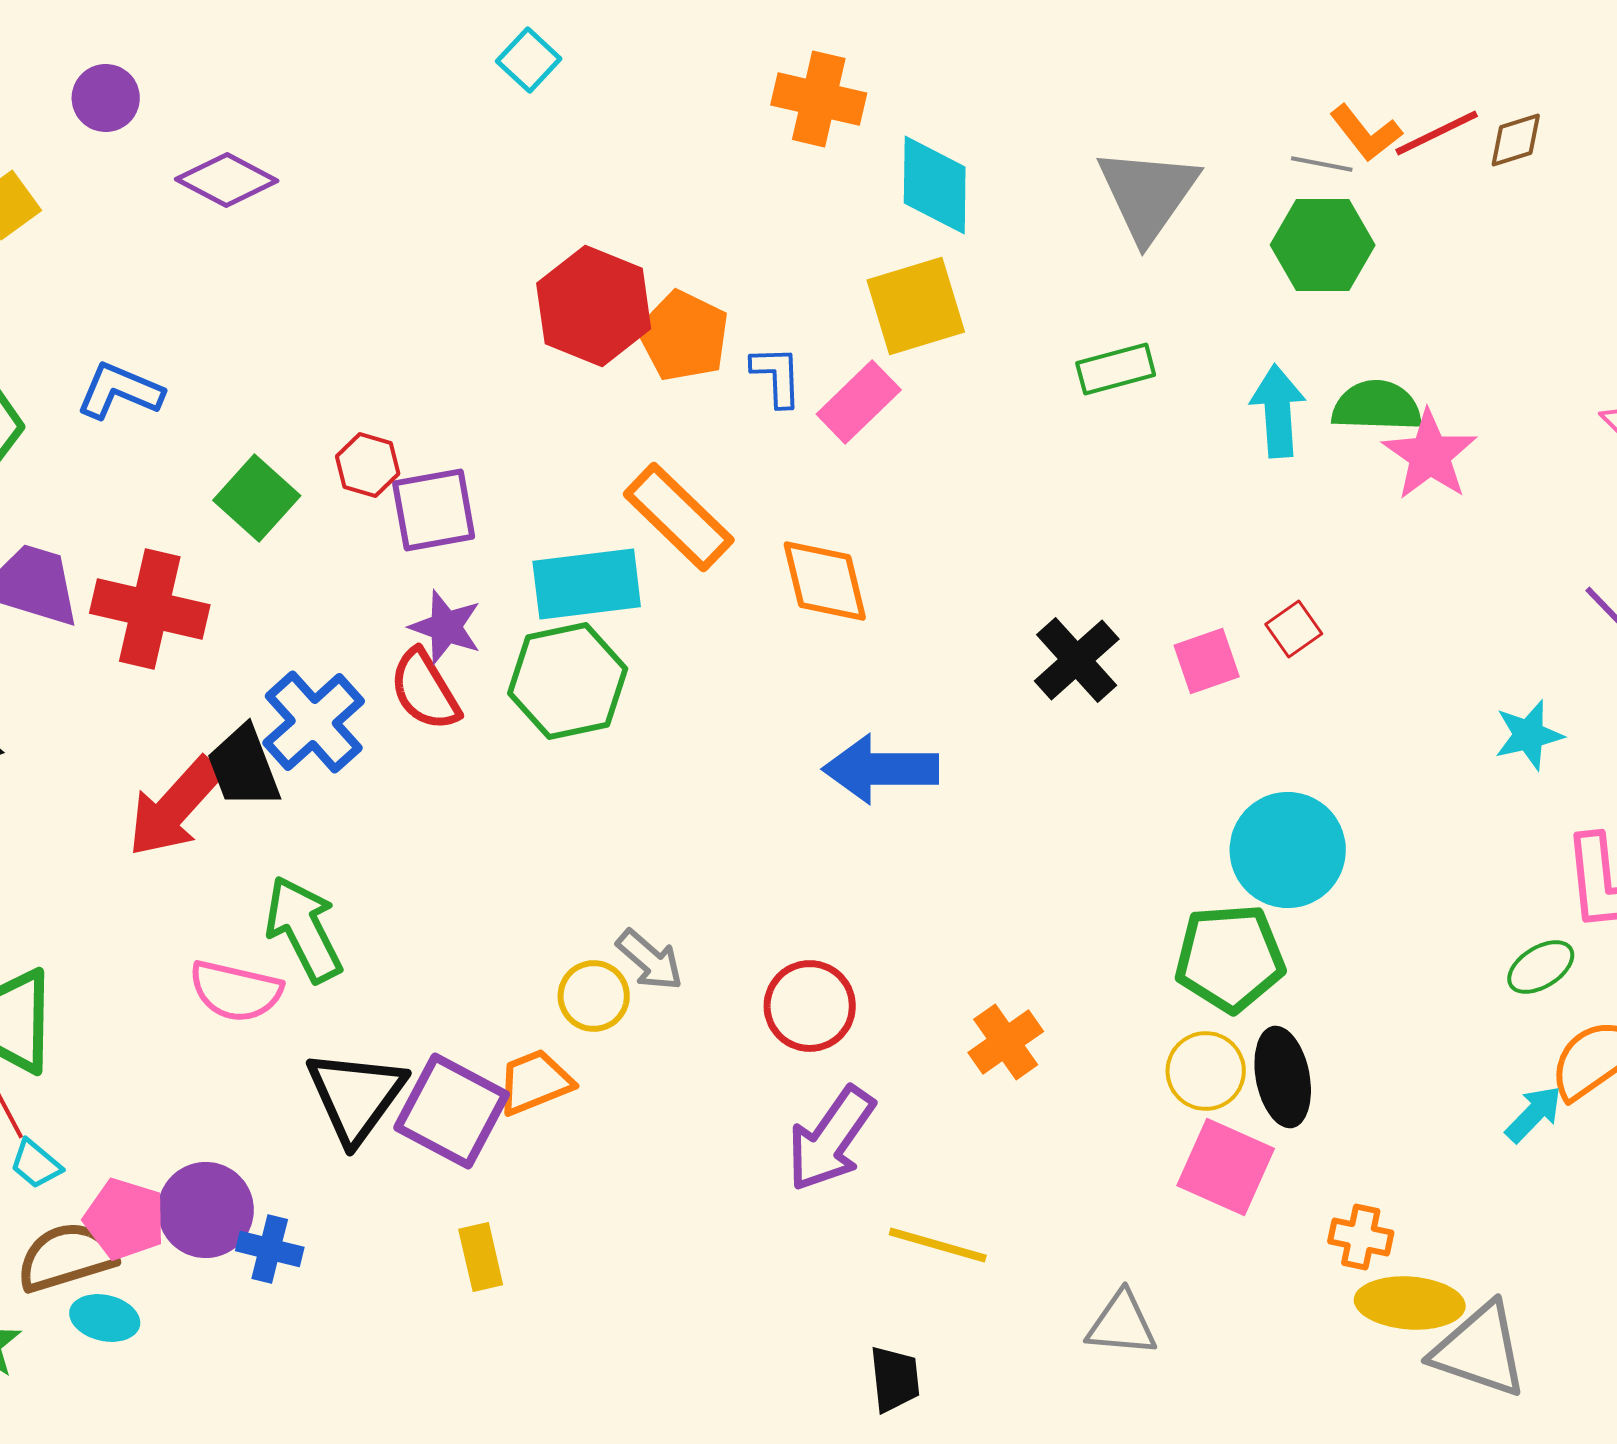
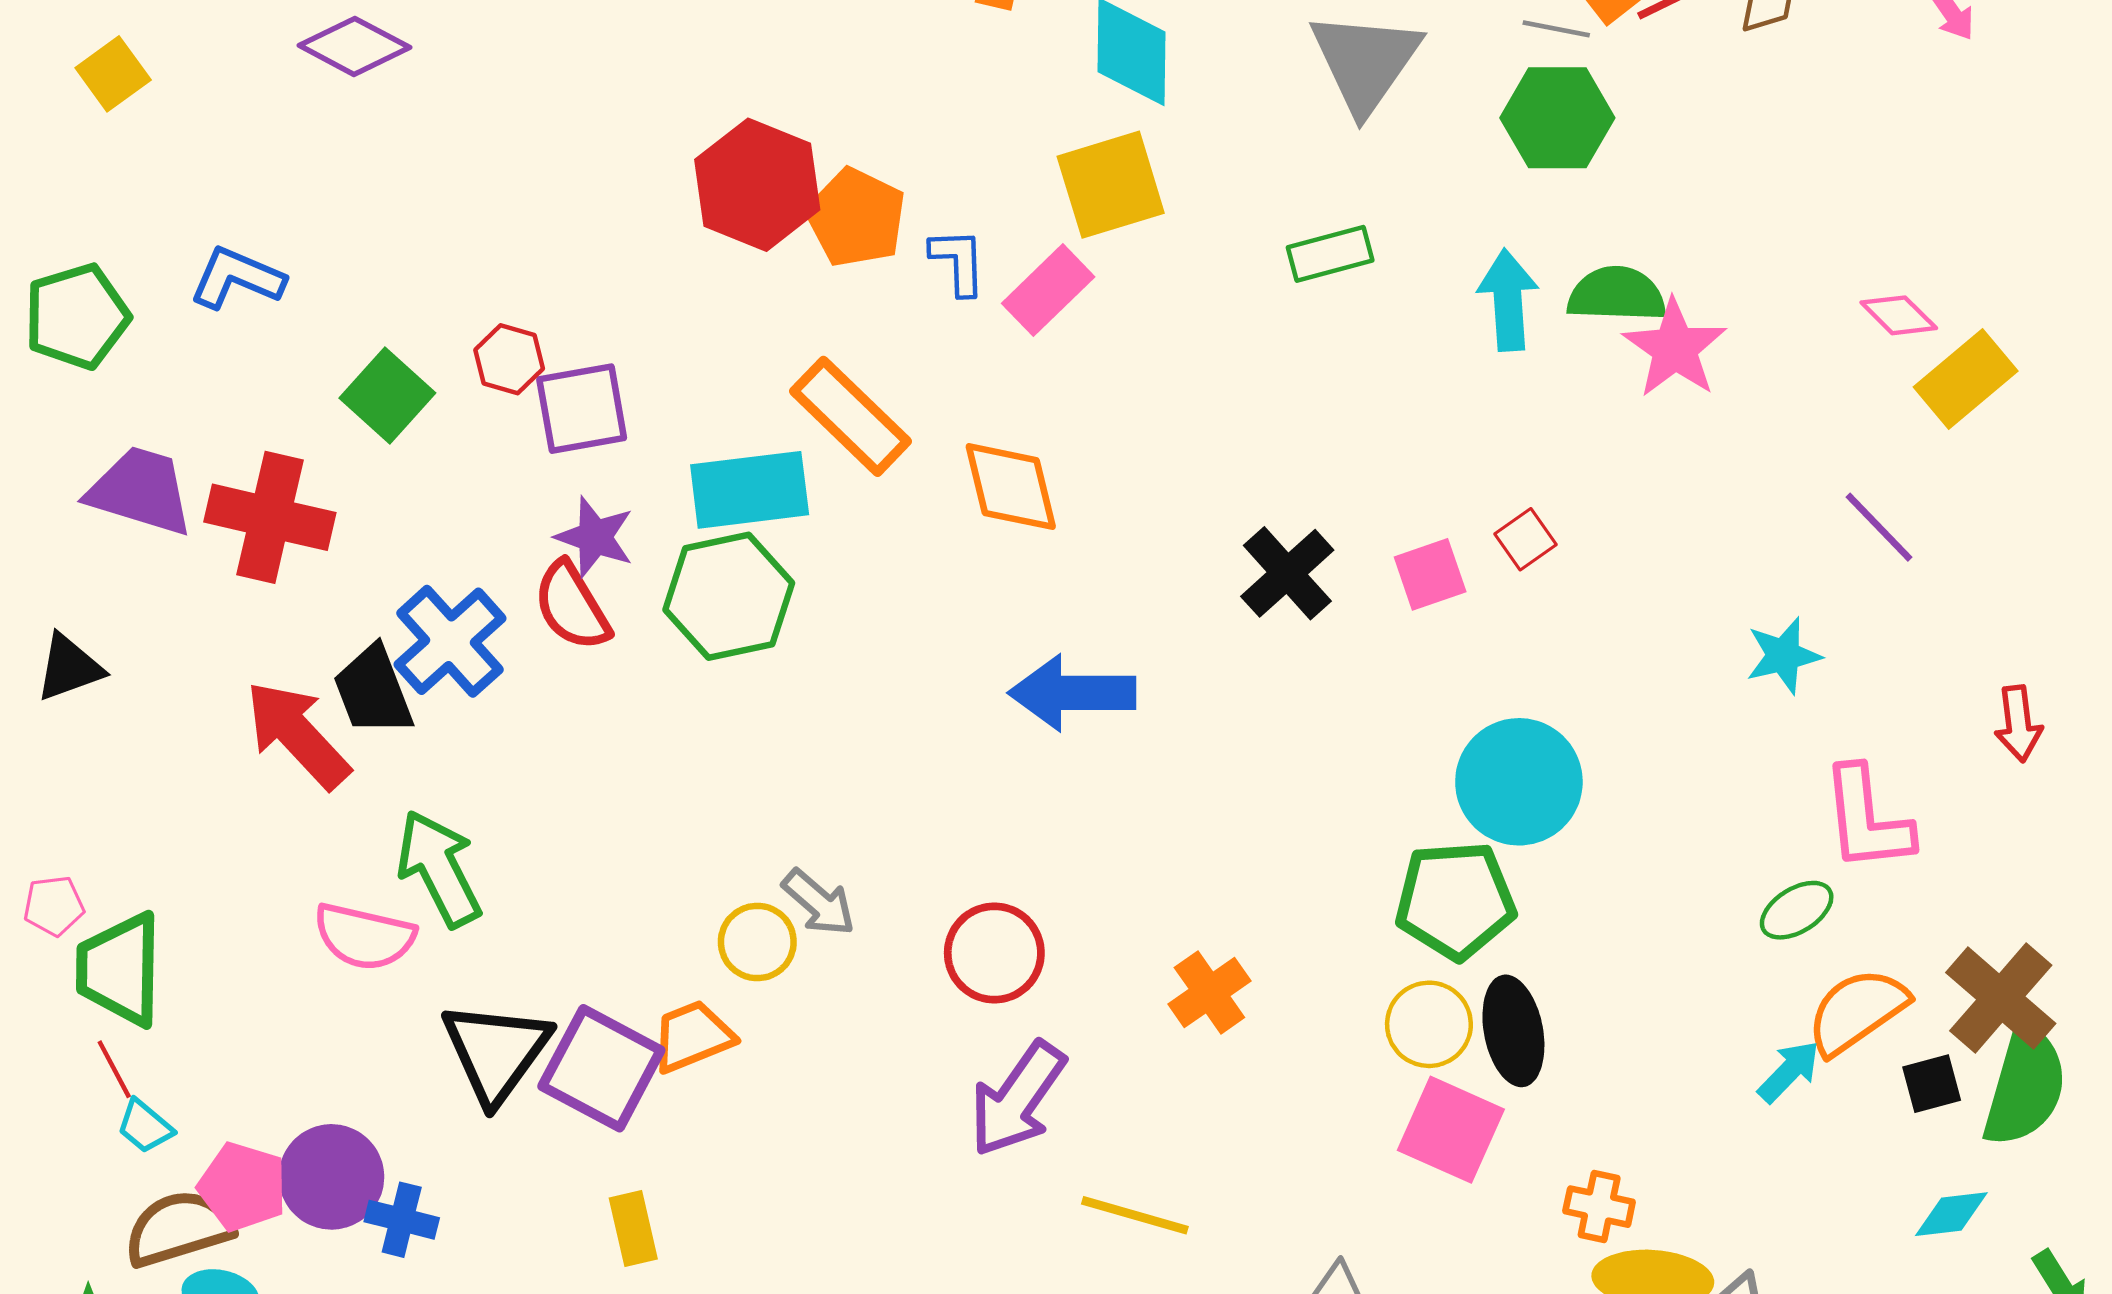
red arrow: (175, 807) -> (297, 735), turned 95

